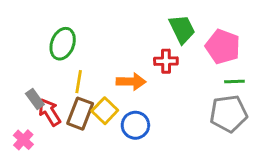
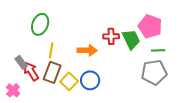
green trapezoid: (182, 29) -> (131, 39), moved
yellow square: (105, 111) -> (69, 81), moved

